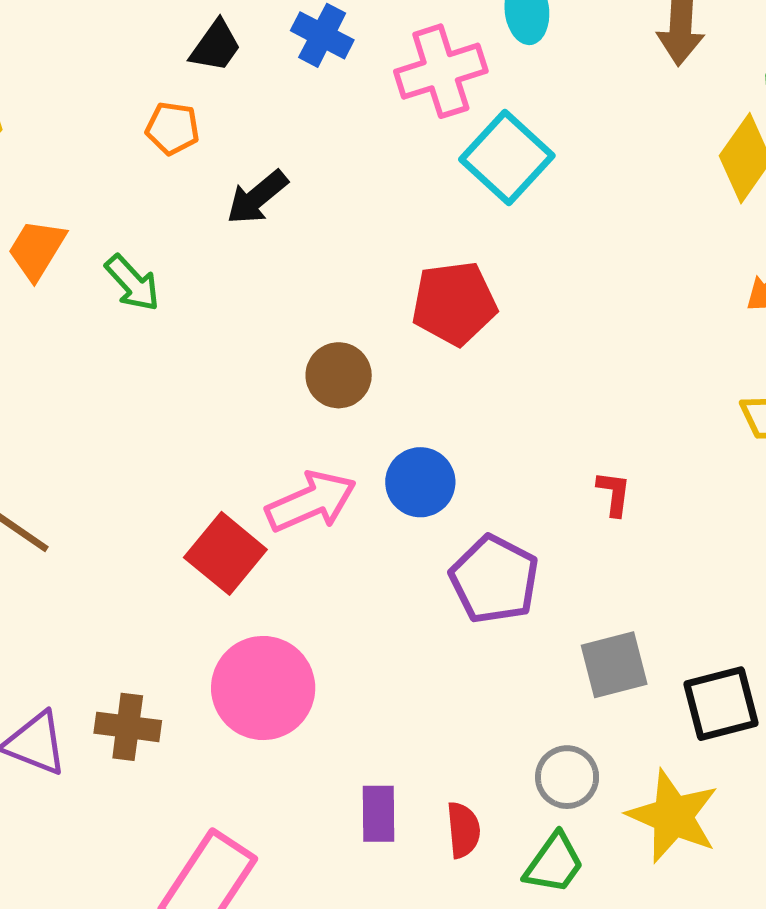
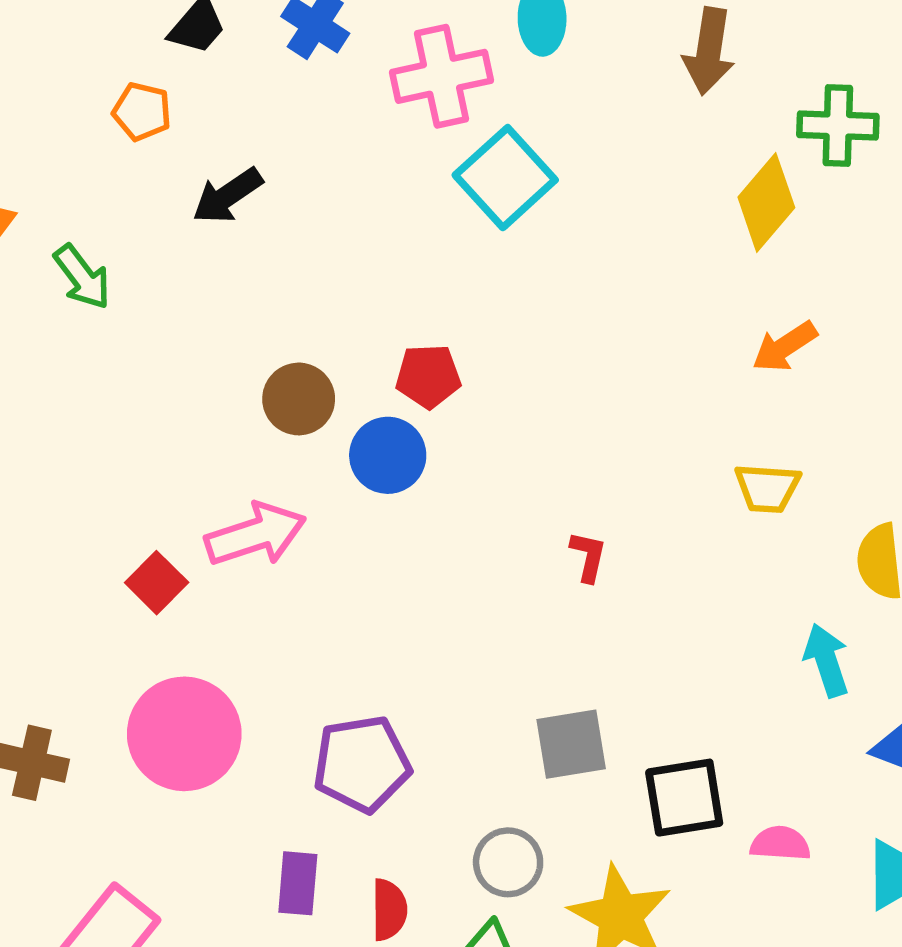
red pentagon: (454, 303) -> (428, 376), moved, size x0.7
blue circle: (420, 482) -> (388, 455), moved
red square: (225, 553) -> (157, 583), size x0.7
purple pentagon: (494, 579) -> (362, 764), moved, turned 30

